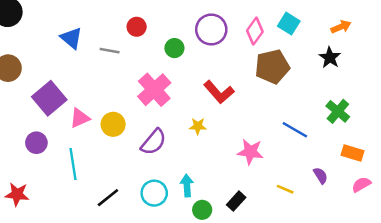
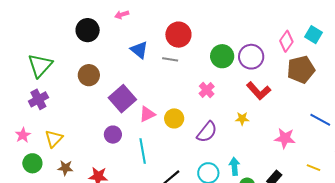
red circle: (137, 27) -> (178, 35), moved, size x1.6
purple circle: (211, 29) -> (251, 57), moved
green circle: (174, 48) -> (222, 56), size x1.5
pink cross: (154, 90) -> (207, 90), size x0.6

